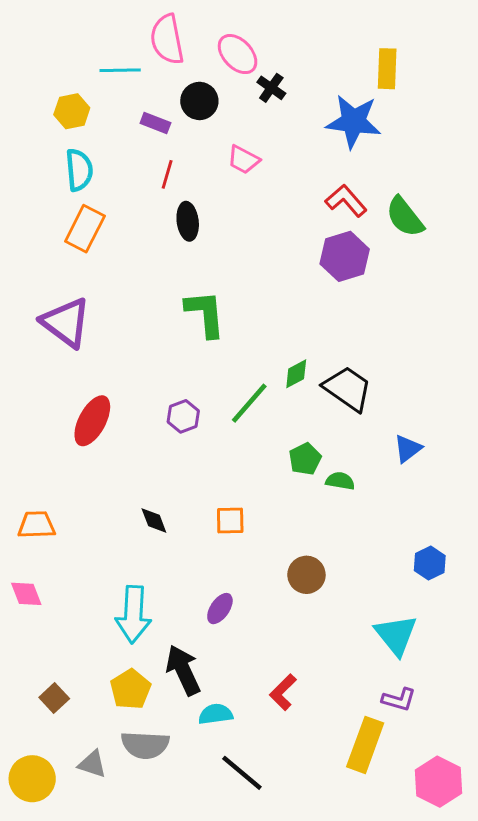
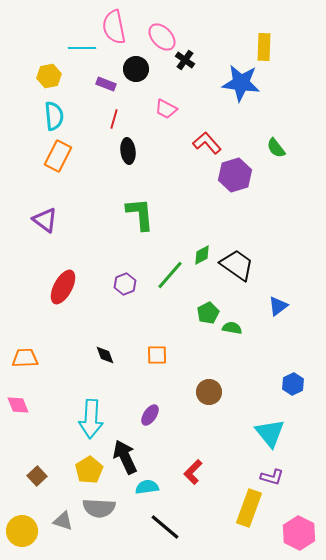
red L-shape: (346, 201) -> (207, 143), moved
green semicircle: (405, 217) -> (276, 148), size x0.7
purple triangle: (66, 322) -> (45, 220), size x0.7

